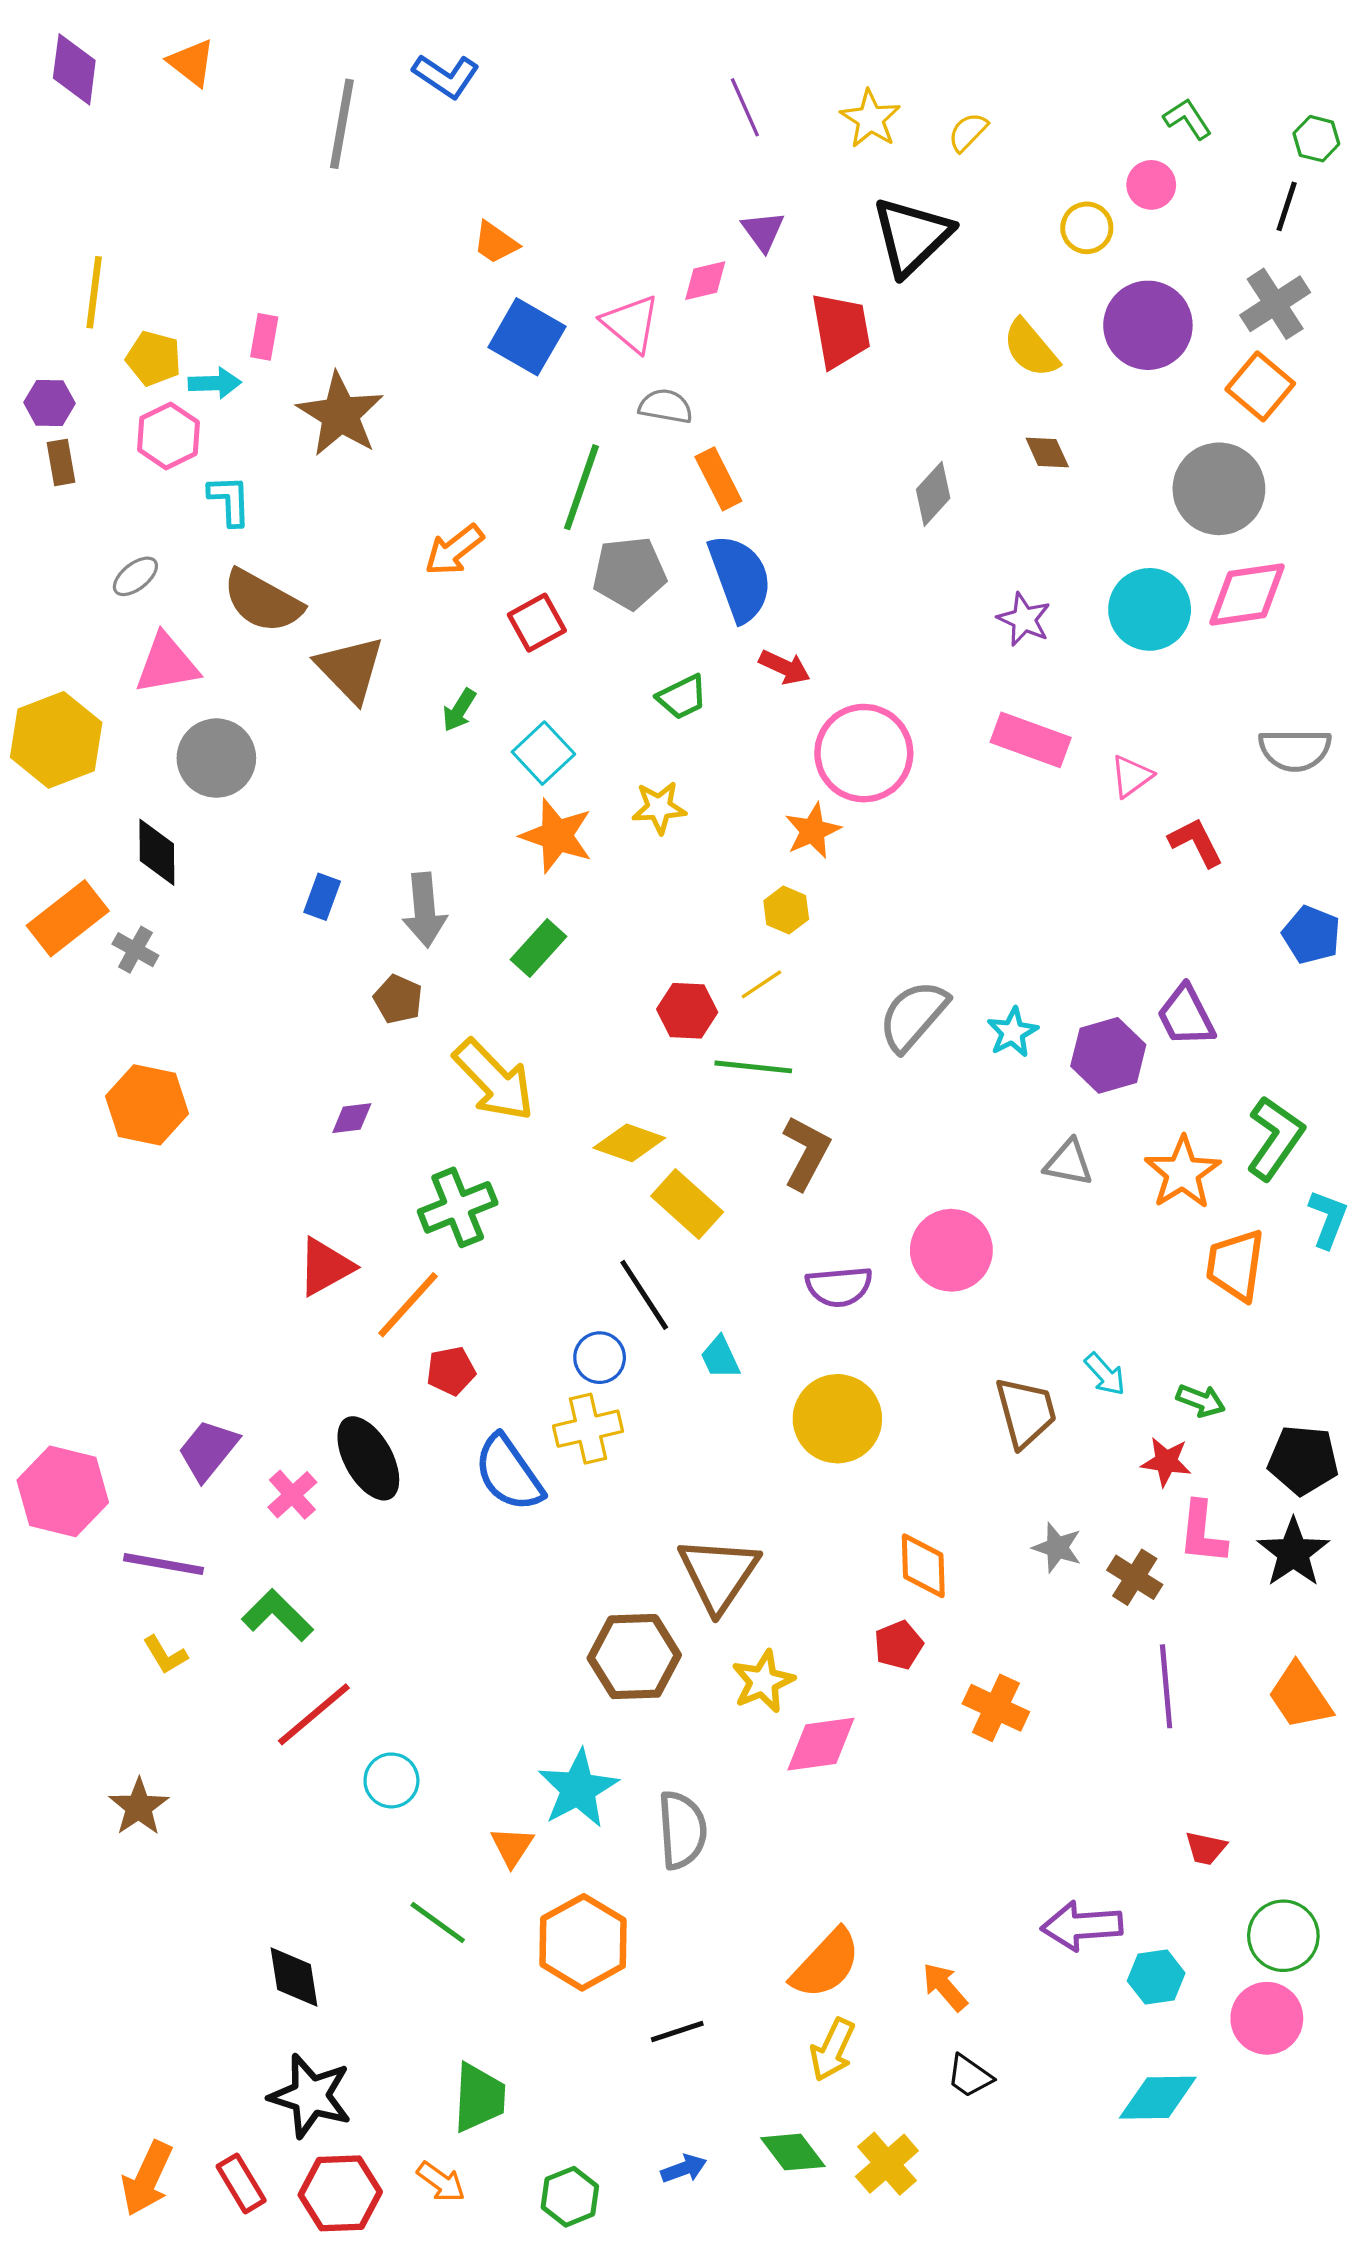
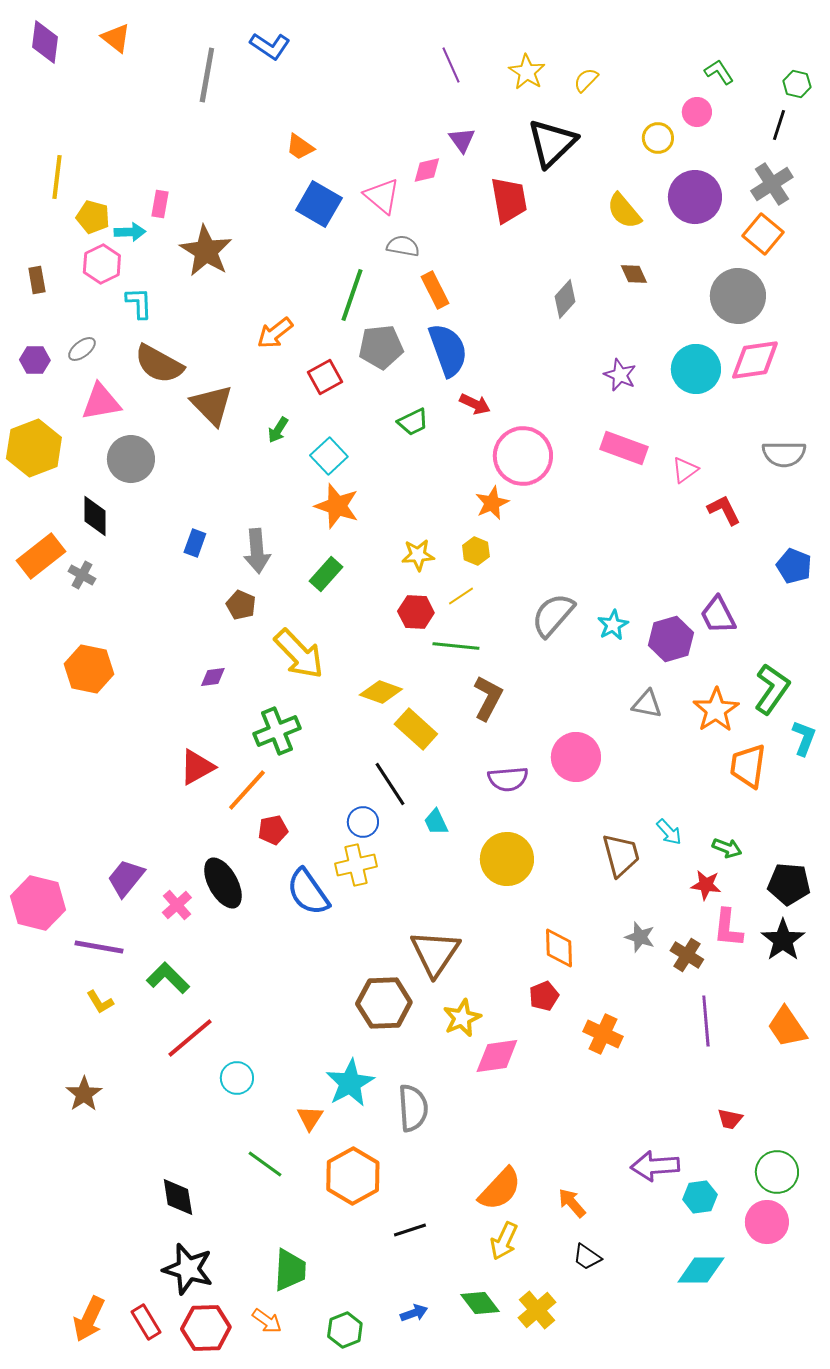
purple hexagon: (50, 403) -> (35, 360), moved
yellow star: (659, 808) -> (418, 555), moved

